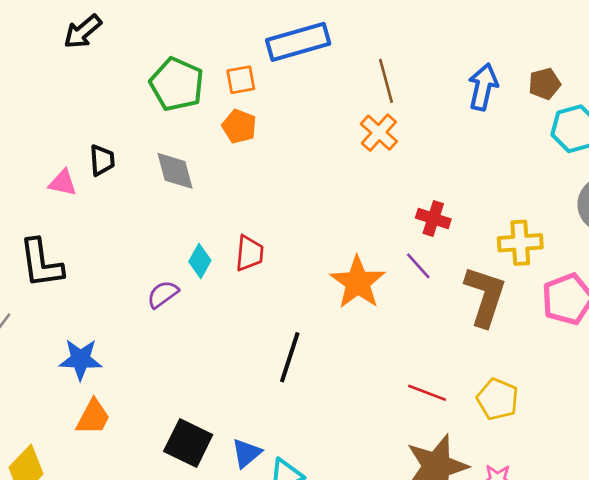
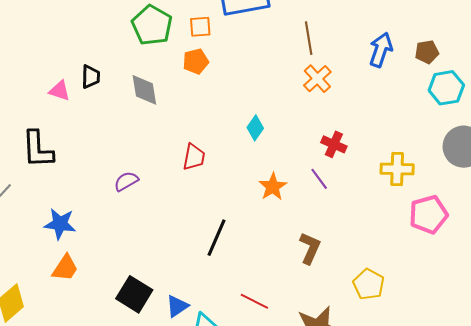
orange pentagon: (239, 126) -> (196, 61), turned 30
orange cross: (379, 133) -> (317, 79), moved
cyan diamond: (200, 261) -> (255, 128), moved
orange star: (358, 282) -> (273, 187), size x0.7
brown L-shape: (485, 296) -> (310, 248), moved, size x0.7
red line: (427, 393) -> (254, 301), moved

